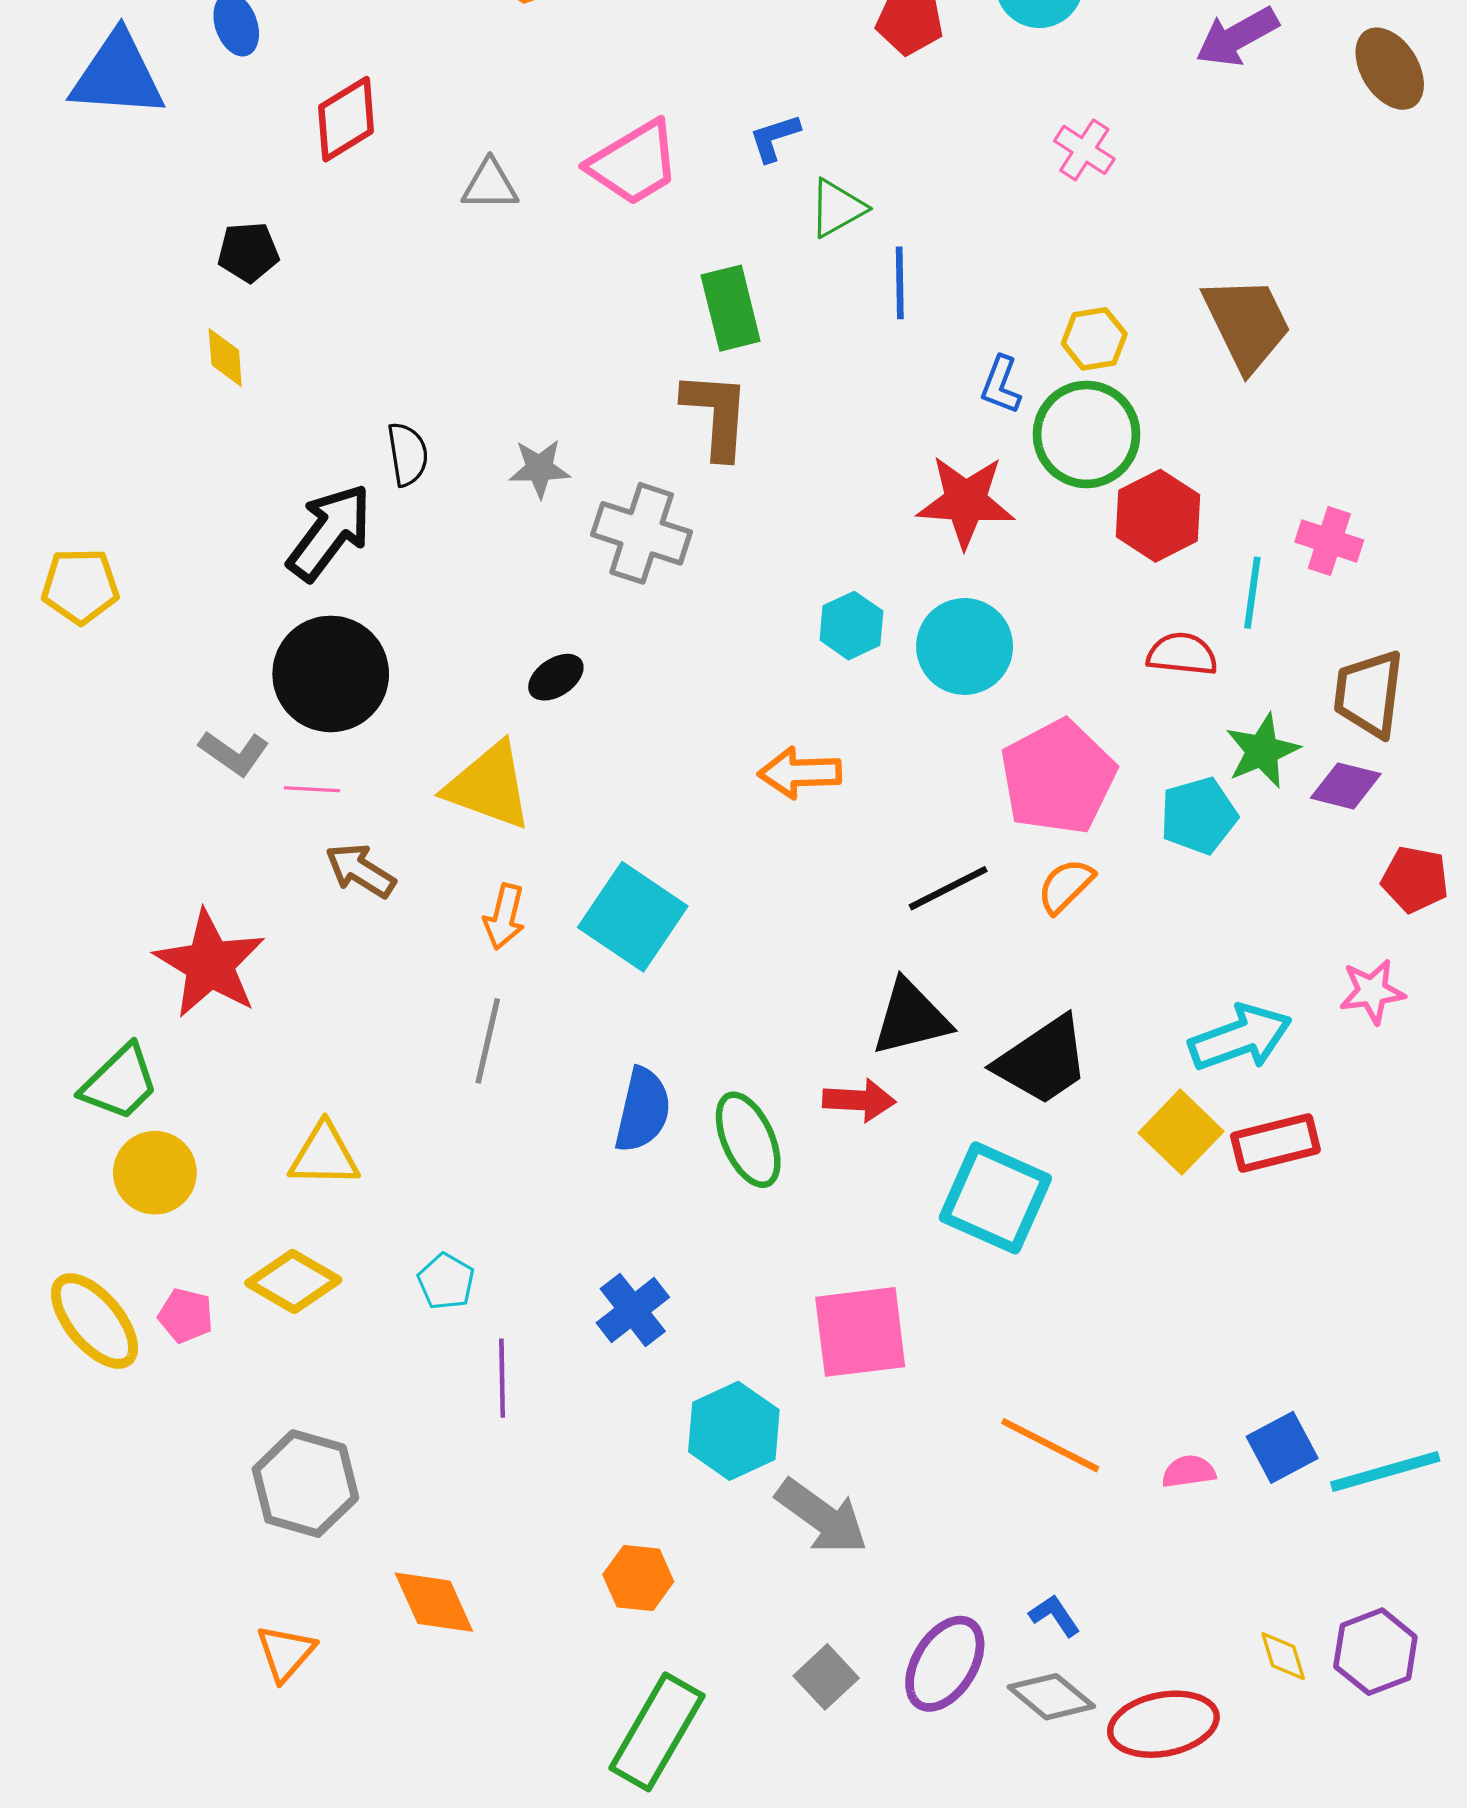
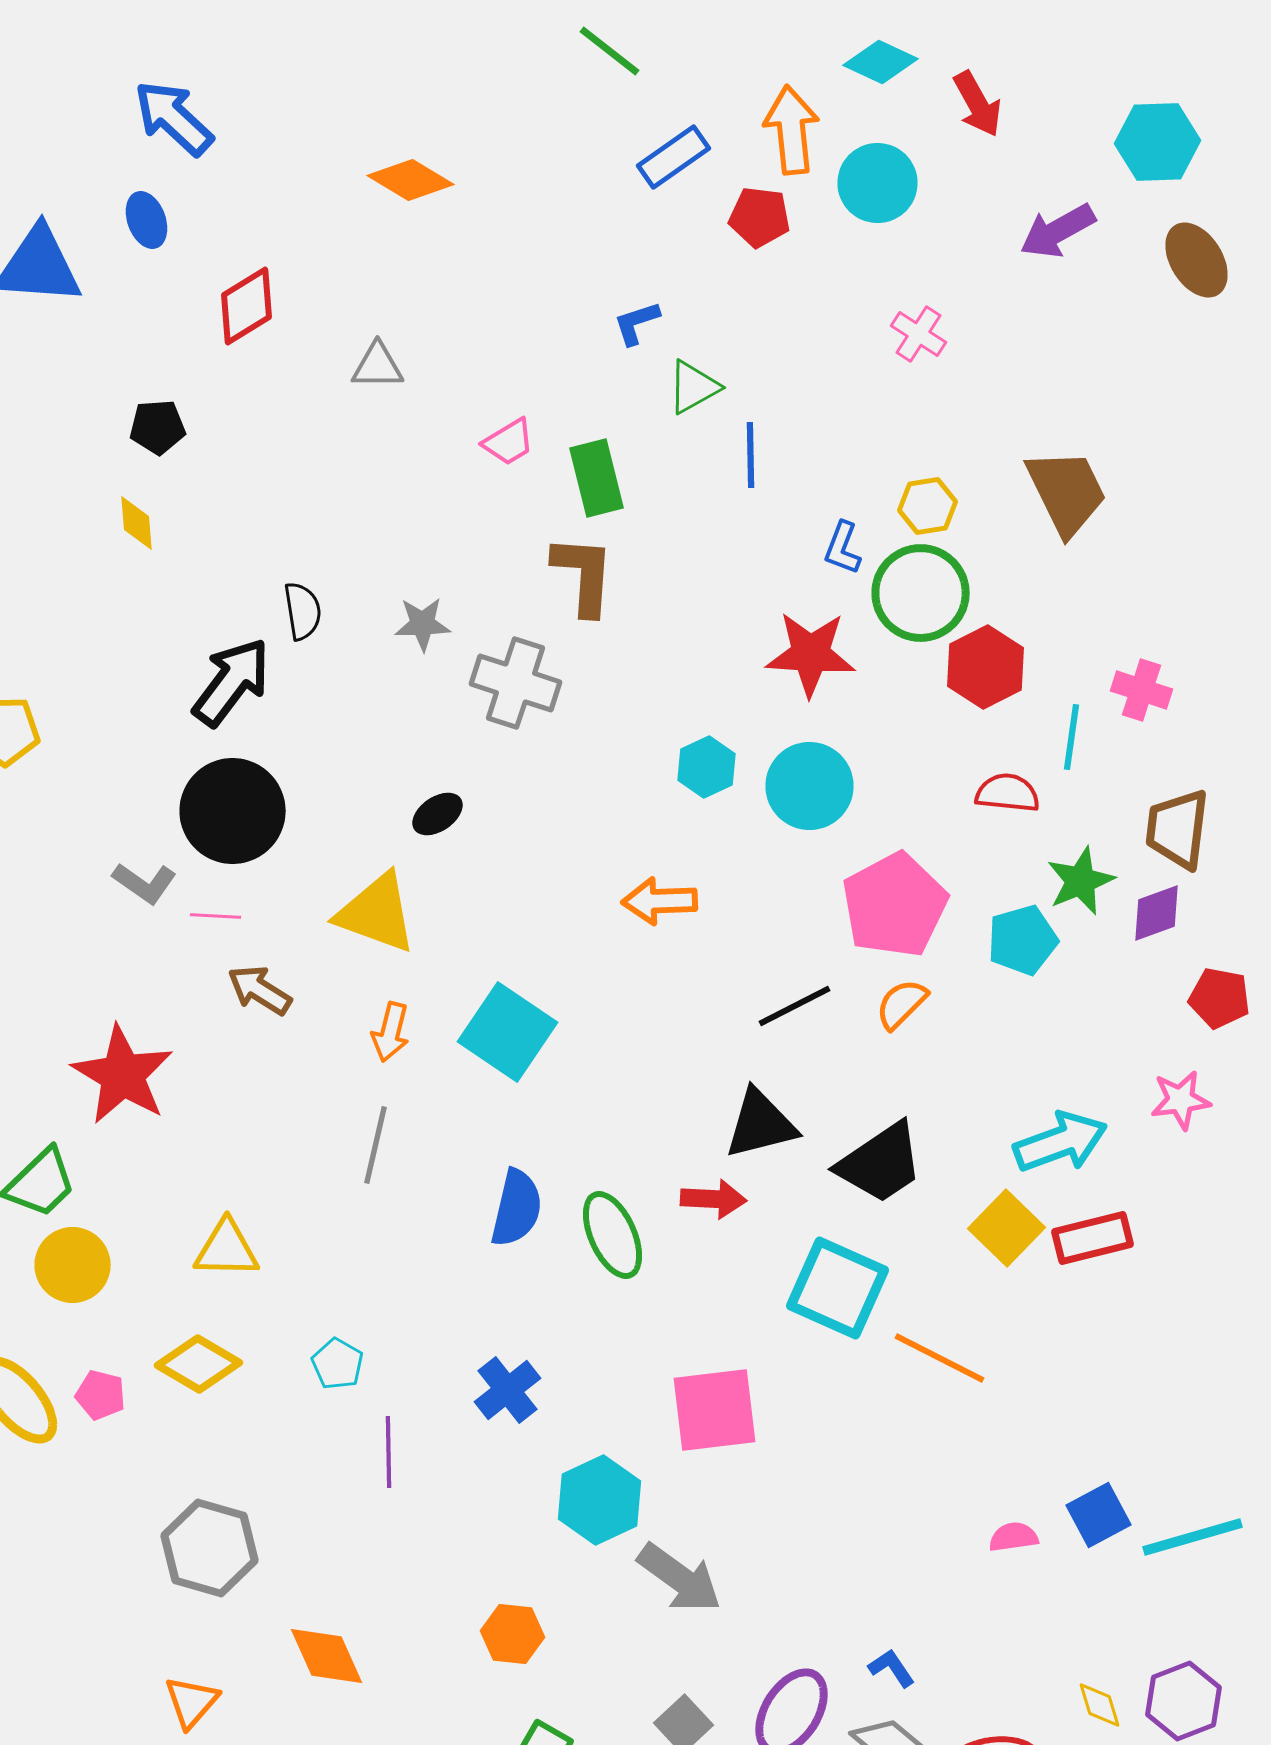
pink trapezoid: (634, 163) -> (508, 442), moved, size x0.6
purple diamond: (1346, 786) -> (1156, 913), turned -34
orange line: (1050, 1445) -> (940, 1358), moved

